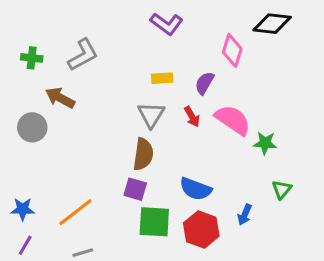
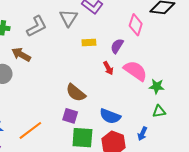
gray triangle: (151, 115) -> (69, 18), moved
brown semicircle: (143, 154) -> (76, 93), turned 120
green triangle: (282, 189) -> (159, 111), moved, turned 40

